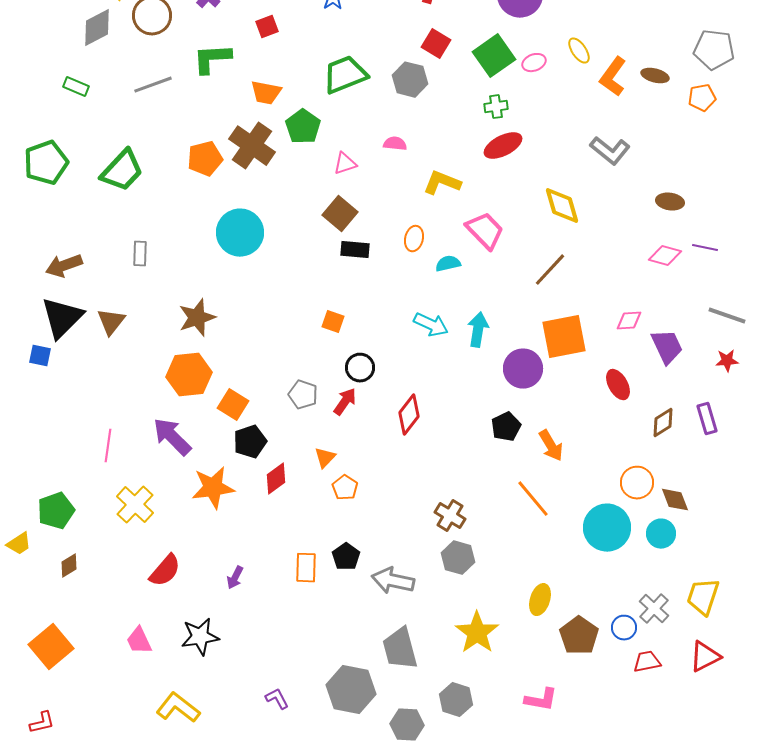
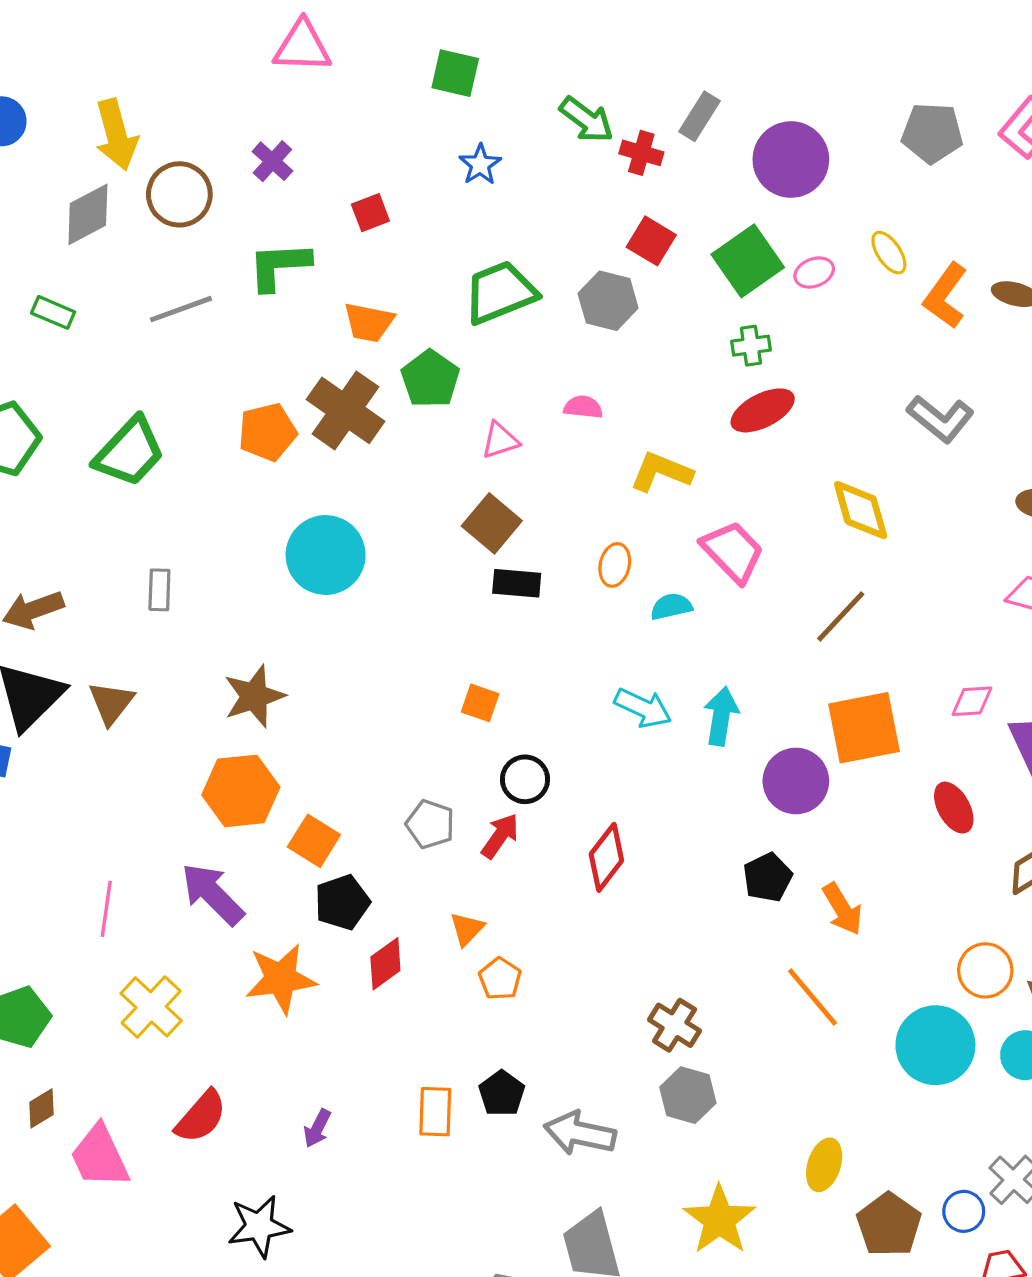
pink trapezoid: (139, 641) -> (100, 1157), moved, size x1.4

